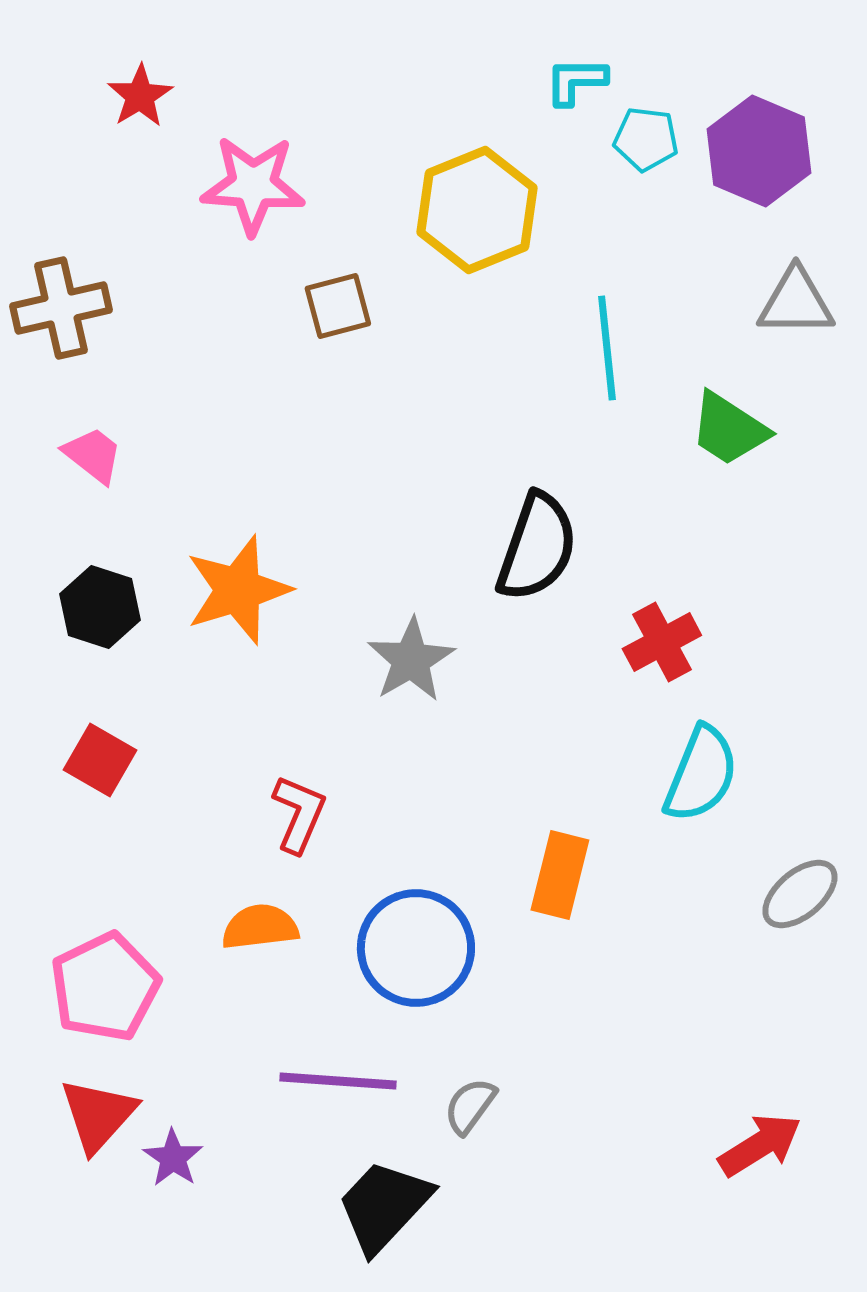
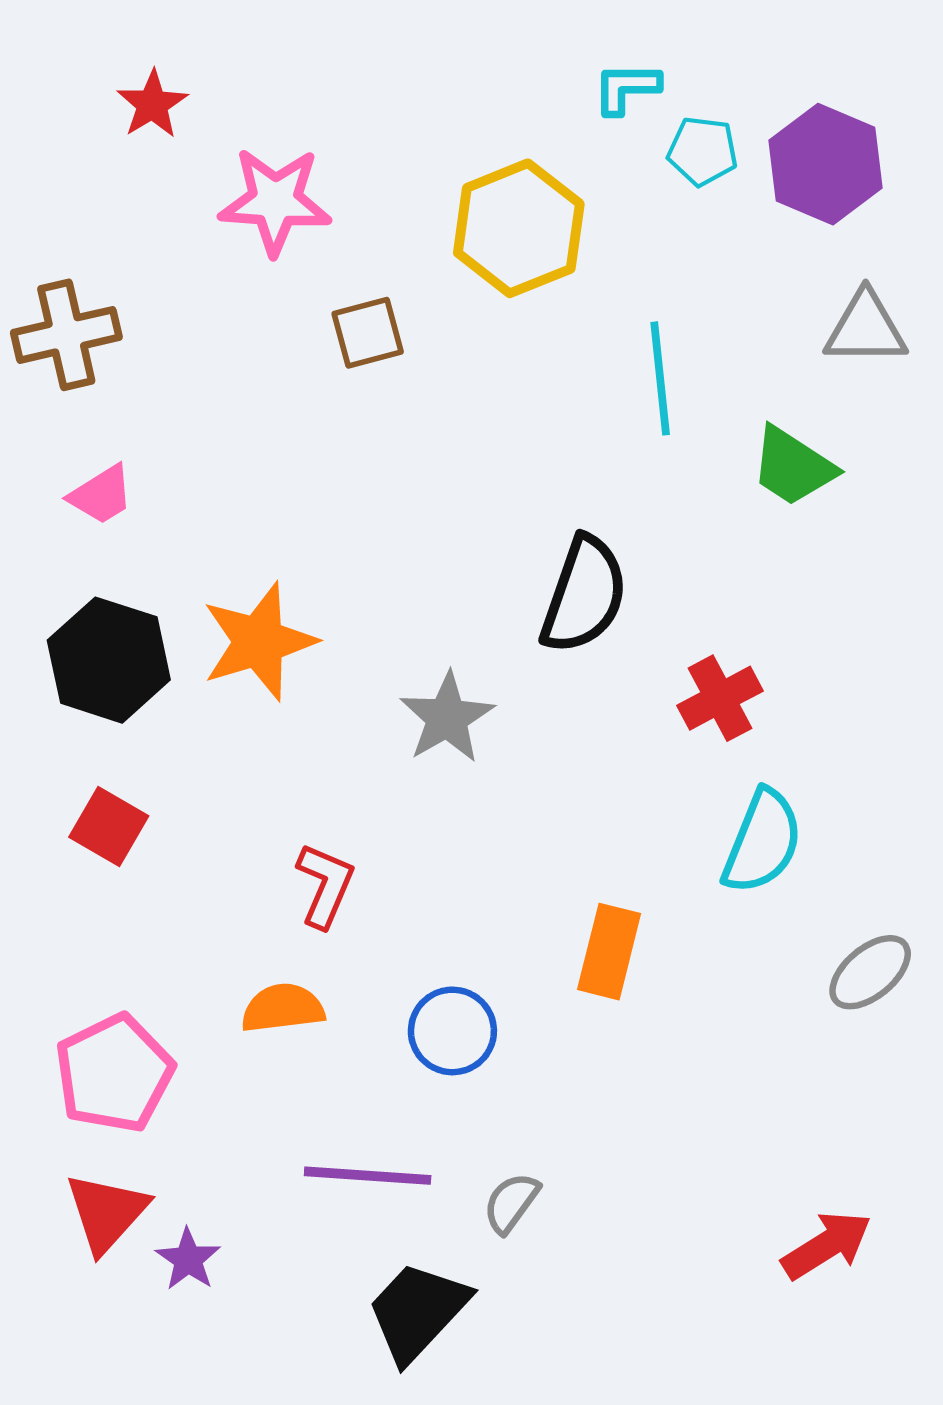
pink trapezoid: (93, 455) -> (101, 495), turned 110
black hexagon: (100, 607) -> (109, 660), size x1.4
blue circle: (416, 948) -> (452, 1031), size x0.7

